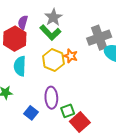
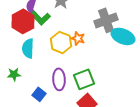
green L-shape: (50, 33) -> (40, 17), moved
green square: (68, 111) -> (84, 79), moved, size x1.5

